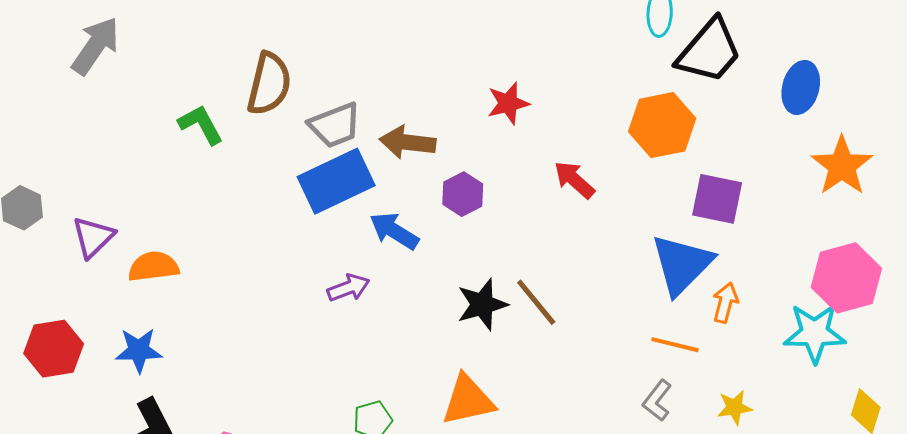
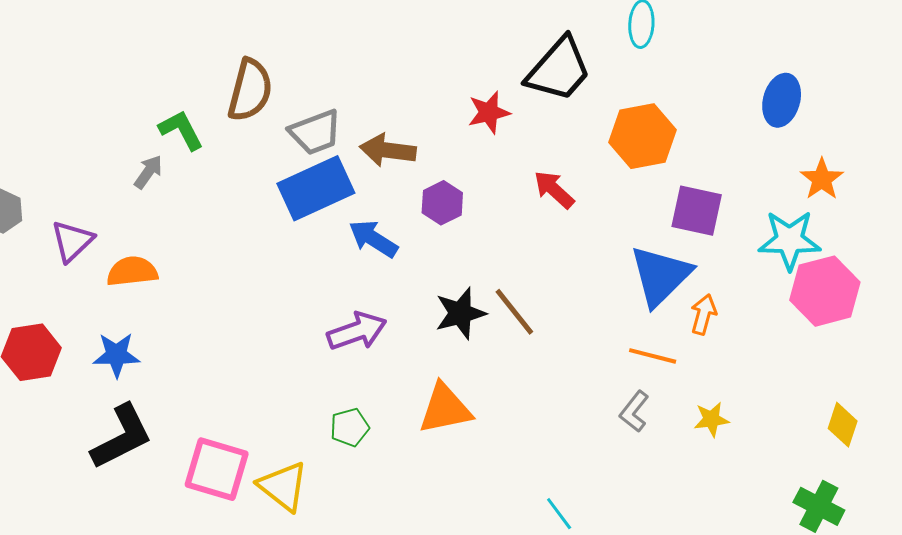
gray arrow: (95, 46) -> (148, 172), moved, size x0.6
black trapezoid: (709, 51) -> (559, 69), moved
orange star: (842, 166) -> (822, 179), size x0.7
purple arrow: (348, 288) -> (357, 331), moved, size x1.4
cyan star: (815, 333) -> (789, 240), moved

